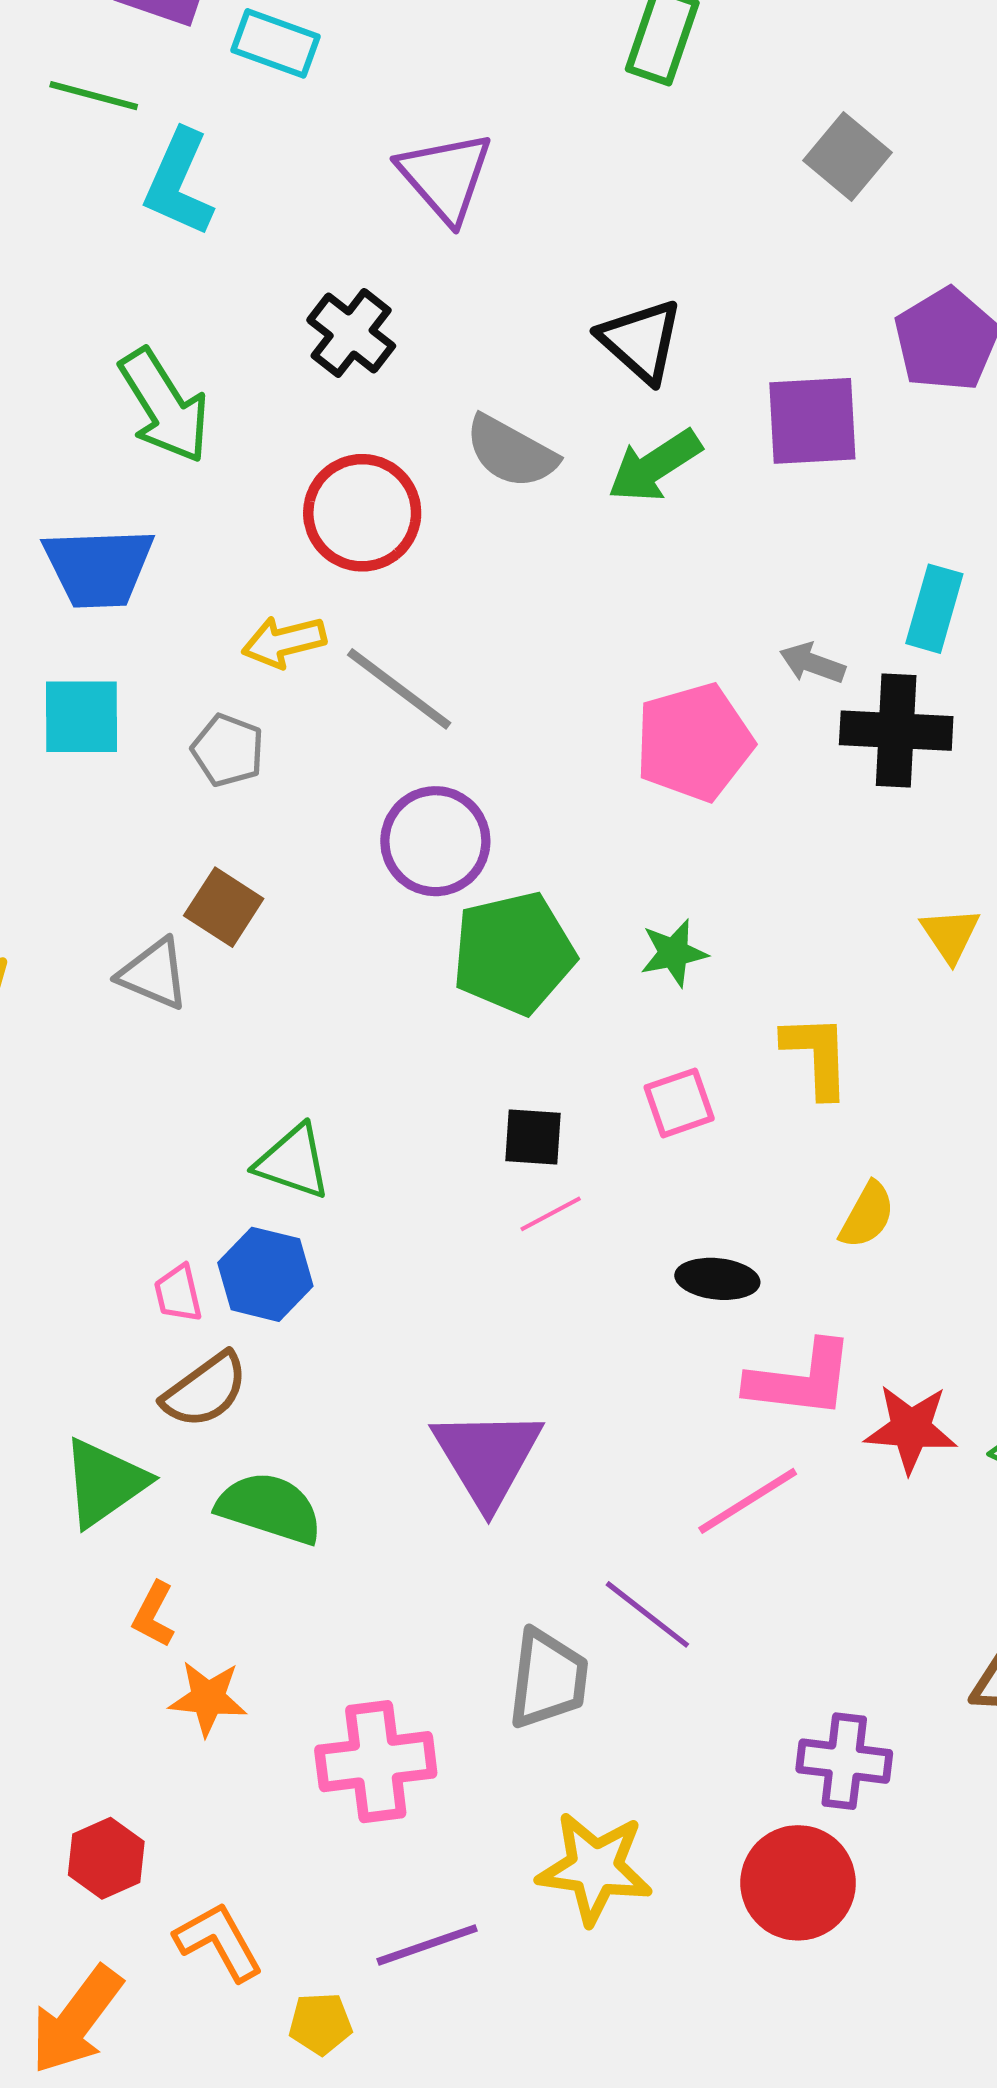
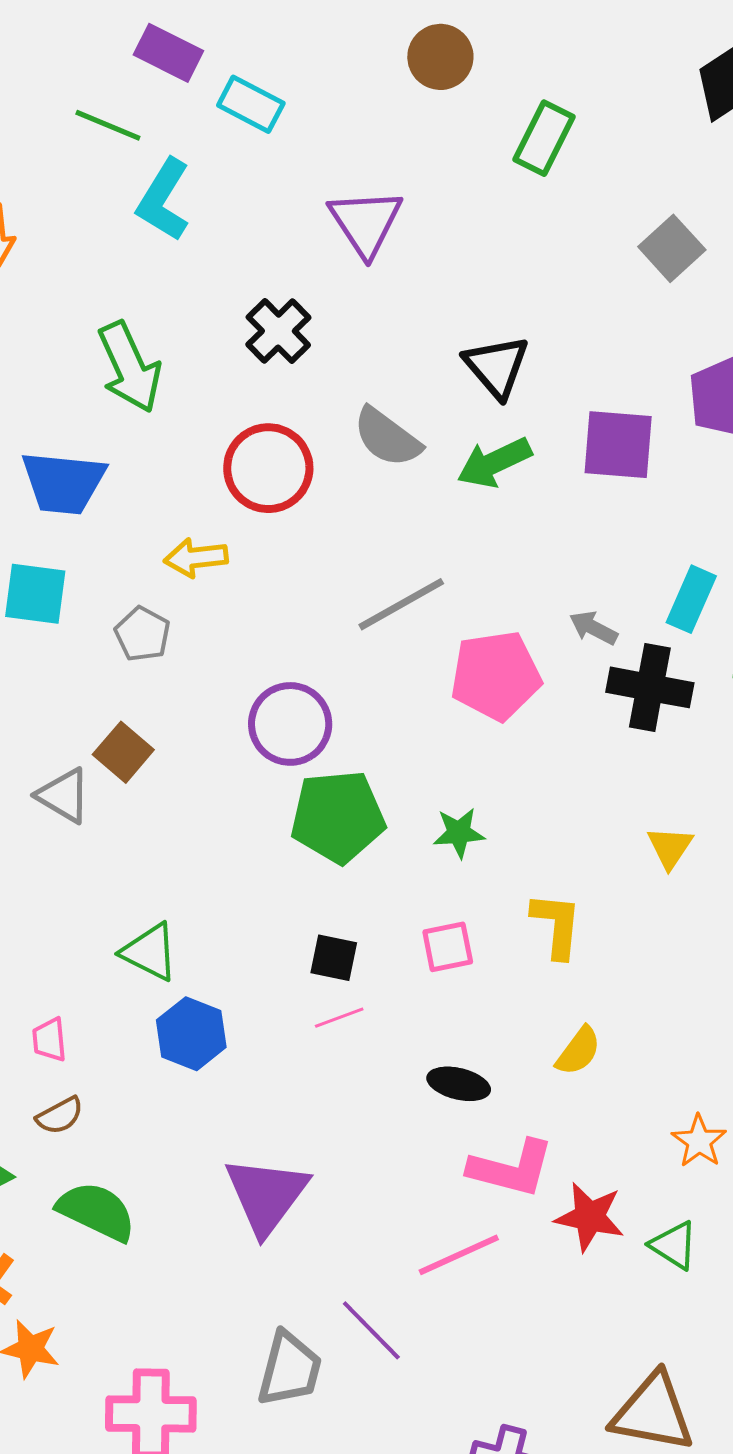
gray line: (399, 689) -> (401, 604), moved, turned -74
blue hexagon: (265, 1274) -> (191, 1034), moved
brown semicircle: (205, 1390) -> (60, 1116), size x0.7

